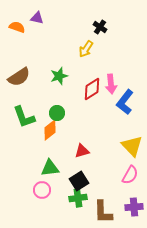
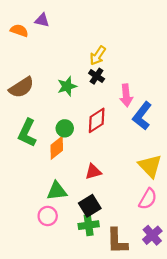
black cross: (100, 27) -> (97, 76), moved
red diamond: (92, 89) -> (97, 120), moved
green L-shape: (24, 117) -> (27, 133), turned 45
purple cross: (134, 207) -> (152, 235), turned -36

